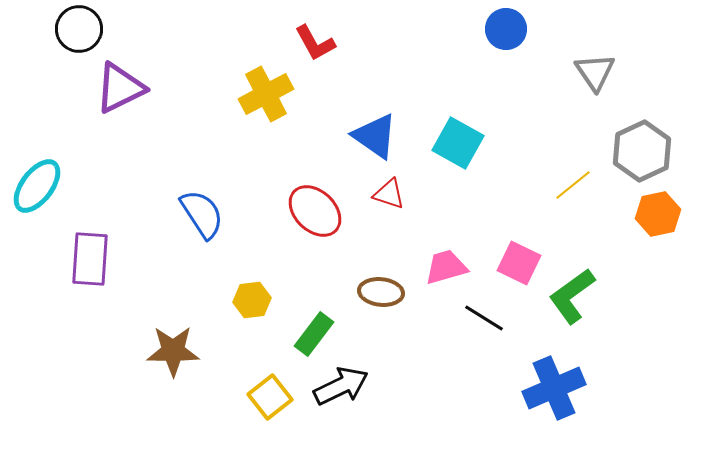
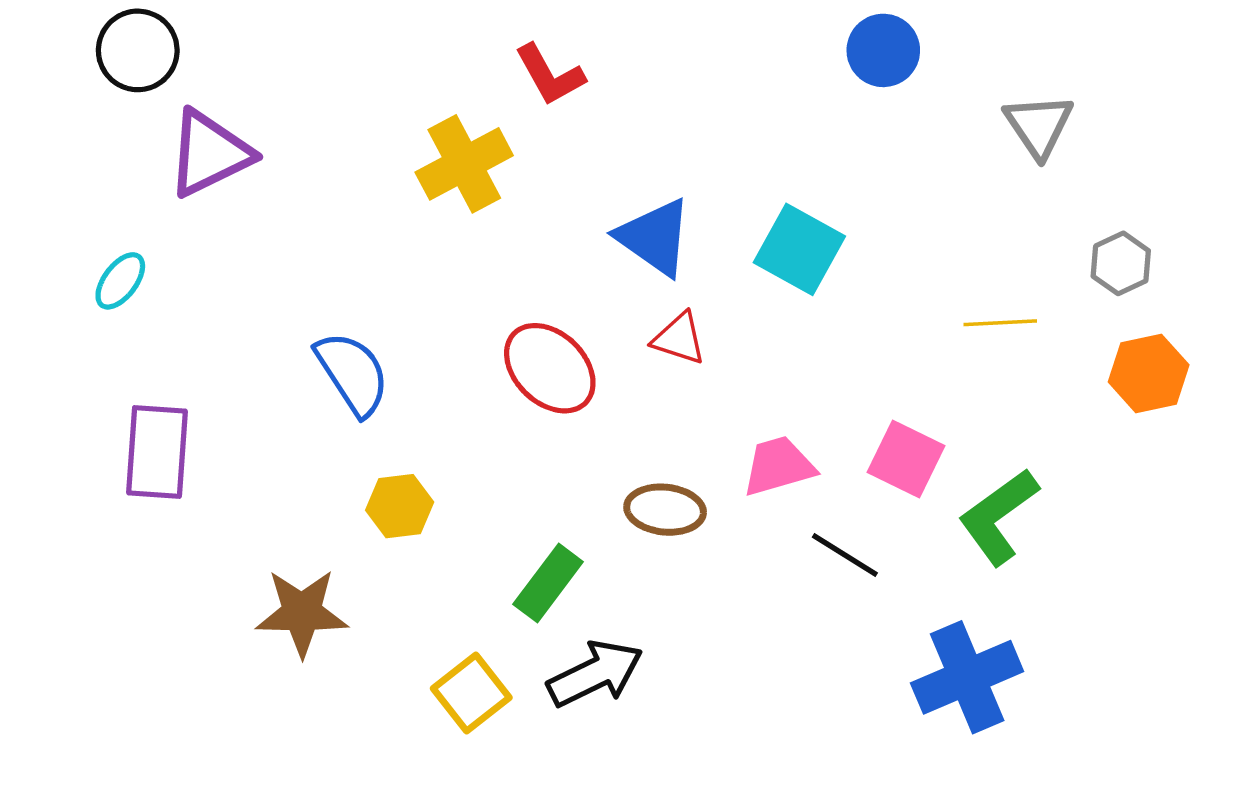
gray hexagon: (642, 151) -> (1121, 263), size x0.6
yellow line: (573, 185) -> (1000, 323), turned 36
cyan ellipse: (37, 186) -> (120, 281), moved, size x0.6
yellow hexagon: (252, 300) -> (400, 506), moved

